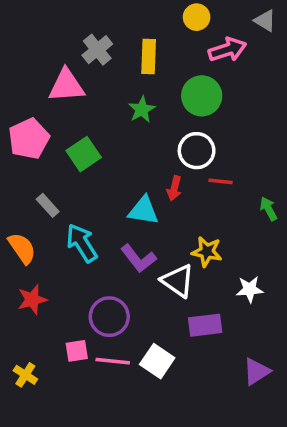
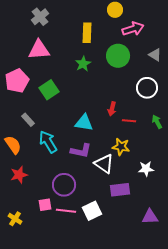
gray triangle: (265, 21) -> (155, 55), moved
gray cross: (97, 50) -> (40, 17), moved
white circle: (197, 151) -> (147, 88), moved
red line: (221, 181) -> (129, 121), moved
red arrow: (174, 188) -> (112, 109), moved
purple L-shape: (138, 258) -> (81, 151), turned -40
white square: (157, 361) -> (92, 211), turned 30
purple triangle: (256, 371) -> (150, 217), turned 30

